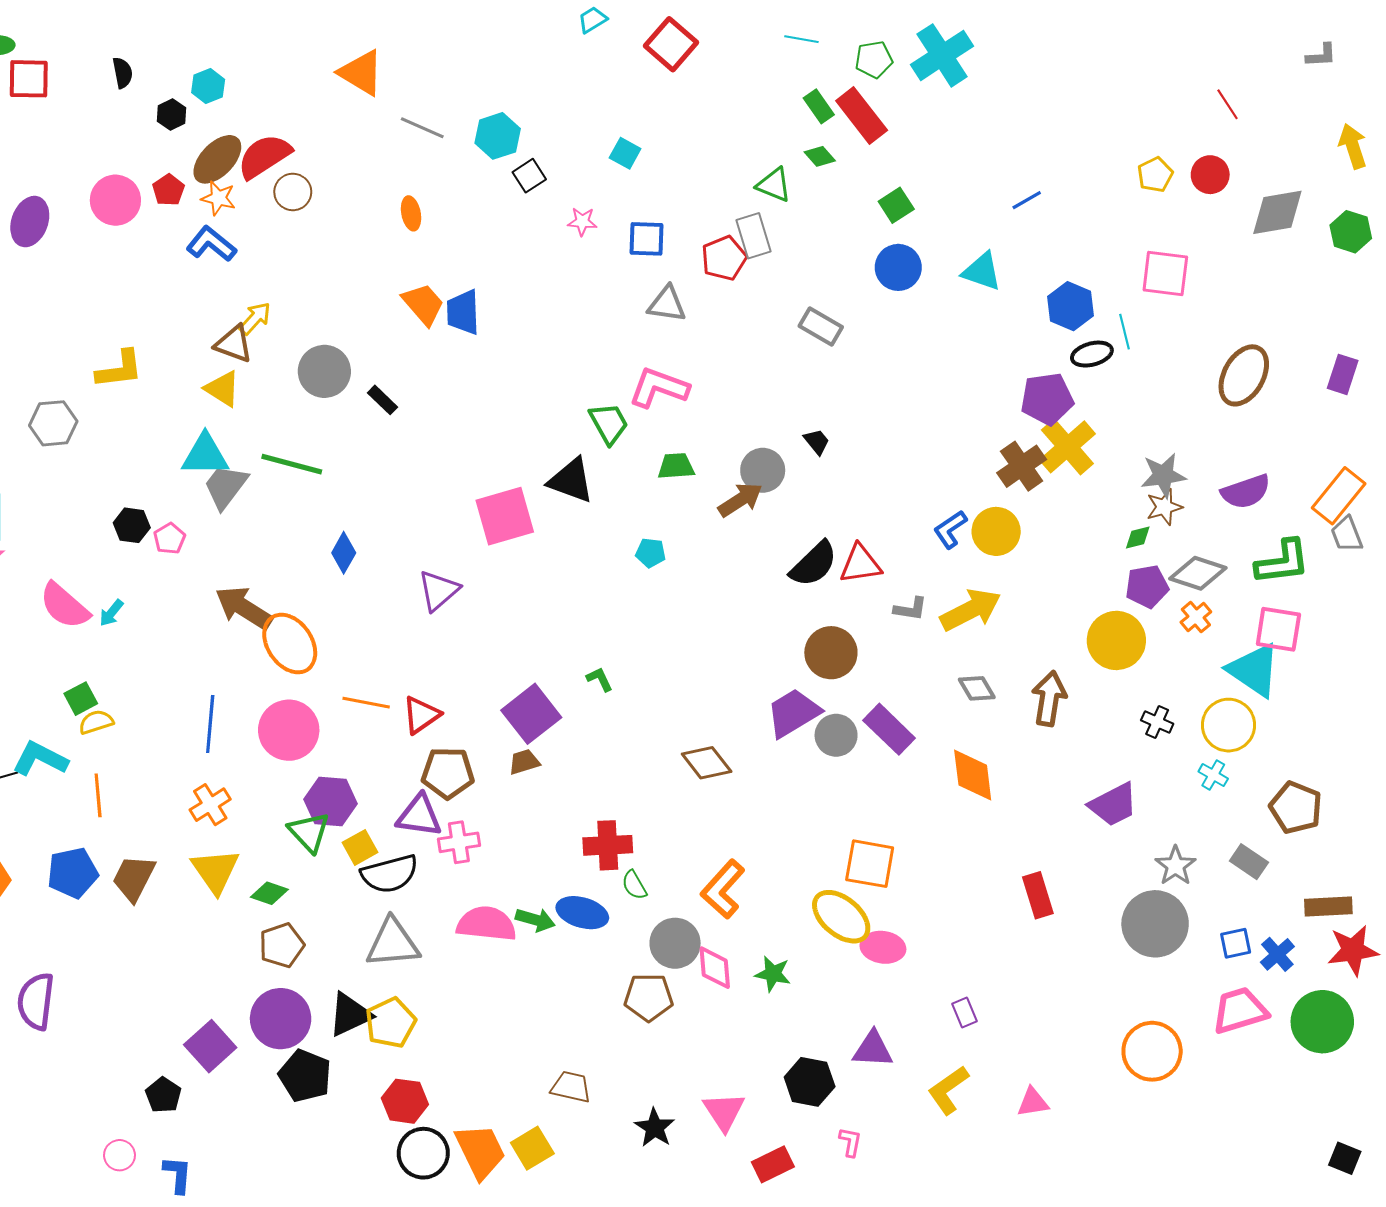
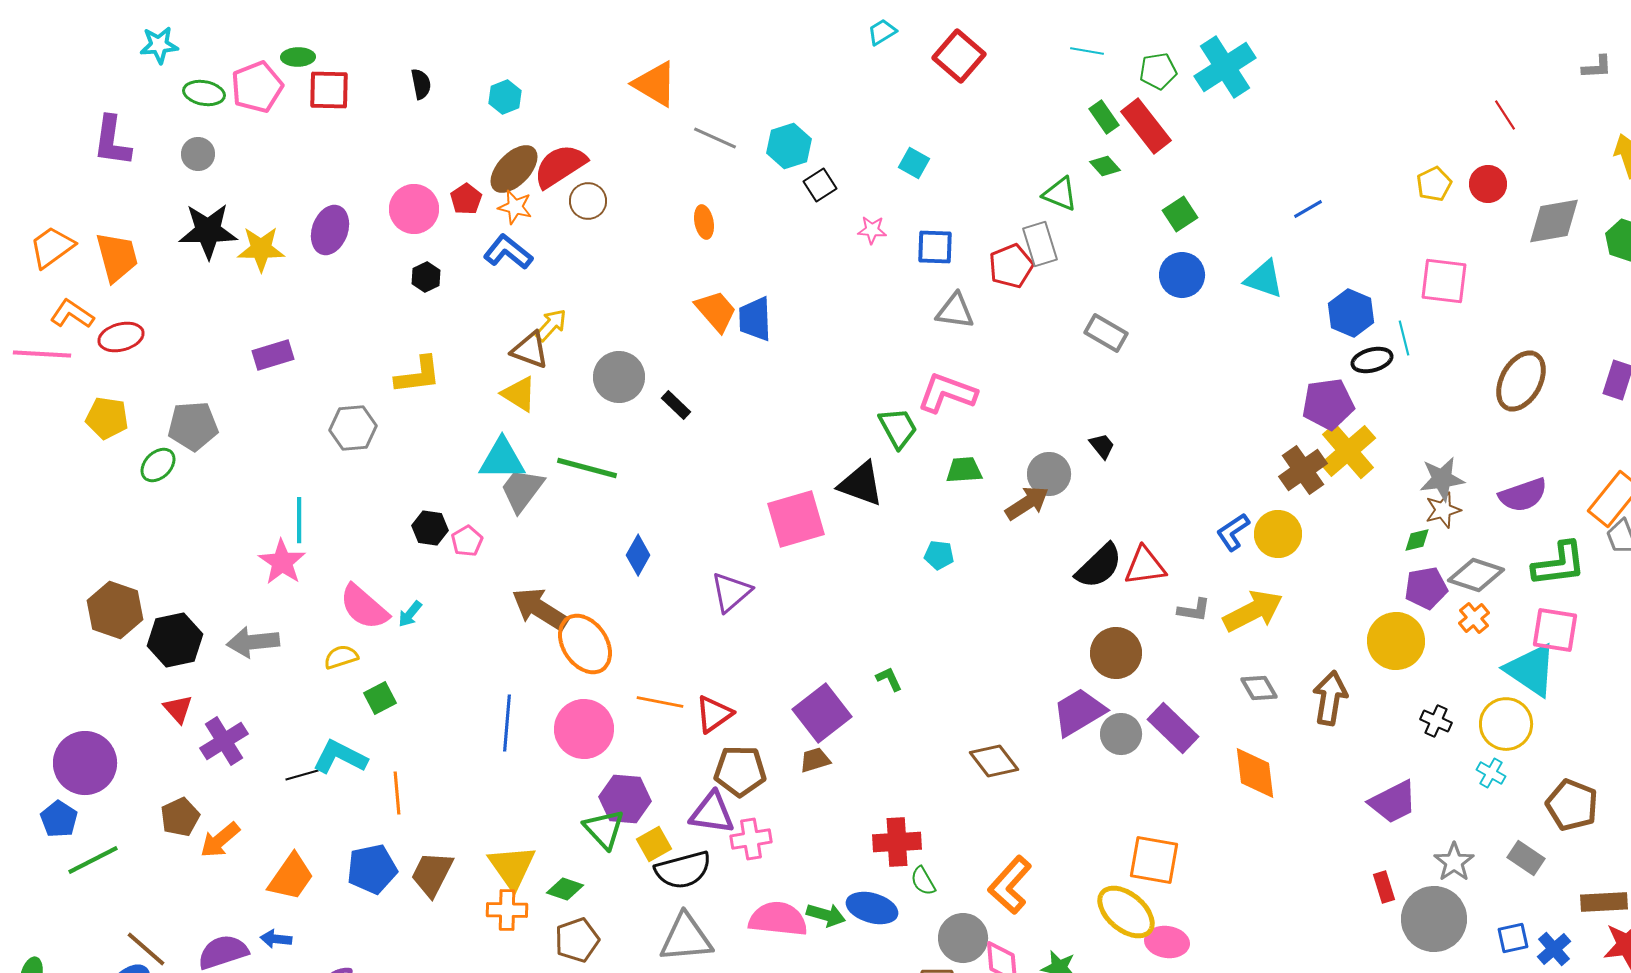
black hexagon: (171, 115) -> (426, 277), moved
yellow semicircle: (96, 722) -> (341, 657), moved
orange cross: (210, 805) -> (507, 910), moved, turned 33
red rectangle: (1038, 895) -> (1384, 887), moved, size x0.7

